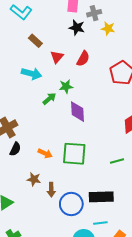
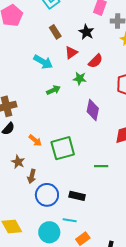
black star: (77, 28) -> (86, 32), moved
green star: (66, 86) -> (80, 79), moved
purple diamond: (77, 112) -> (93, 110), moved
green square: (74, 154) -> (63, 148), turned -35
black rectangle: (101, 197) -> (77, 196), size x0.7

